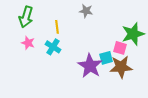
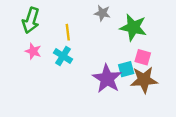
green star: (133, 34) -> (133, 27), moved, turned 30

